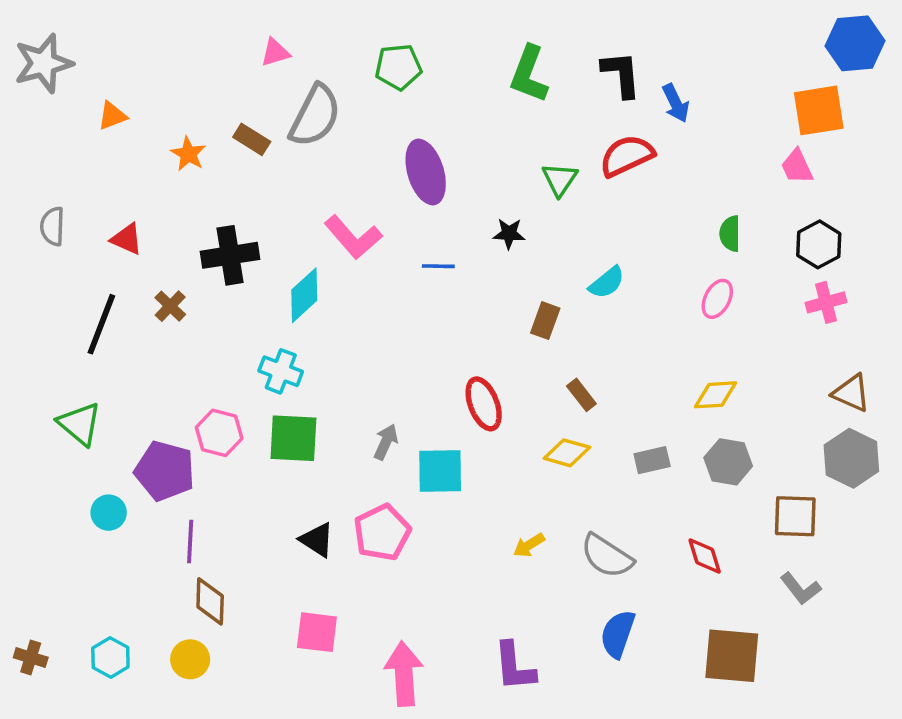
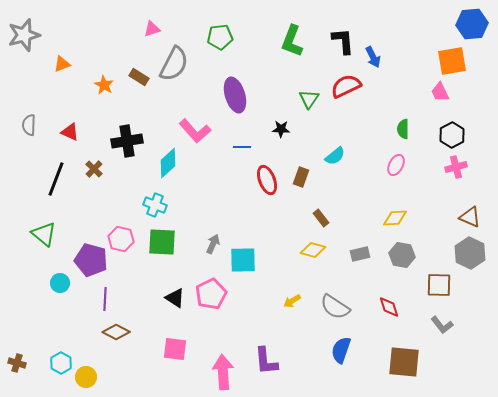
red ellipse: (484, 404) -> (267, 180), moved
brown diamond: (210, 601) -> (116, 332), turned -64
yellow circle: (190, 659) -> (86, 377), moved
purple L-shape: (514, 667) -> (266, 361), moved

